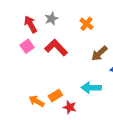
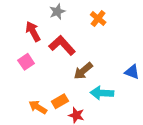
red arrow: (31, 24) -> (33, 31), moved
pink square: (27, 46) -> (26, 62), moved
brown arrow: (99, 53) -> (83, 71), moved

